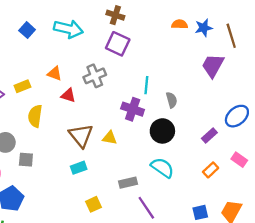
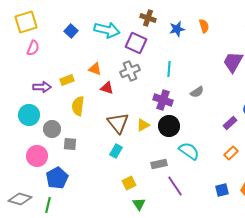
orange semicircle: (180, 24) -> (204, 26), turned 72
blue star: (204, 28) -> (177, 29), moved
purple square: (118, 44) -> (136, 43), moved
cyan line: (146, 85) -> (169, 69), moved
gray semicircle: (172, 100) -> (197, 92), turned 72
black circle: (162, 131) -> (169, 126), moved
yellow triangle: (110, 138) -> (143, 125), turned -40
cyan rectangle: (79, 168) -> (116, 151), turned -40

